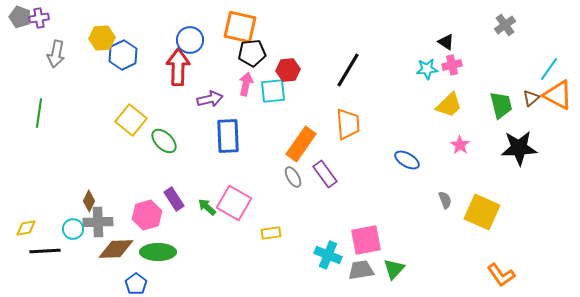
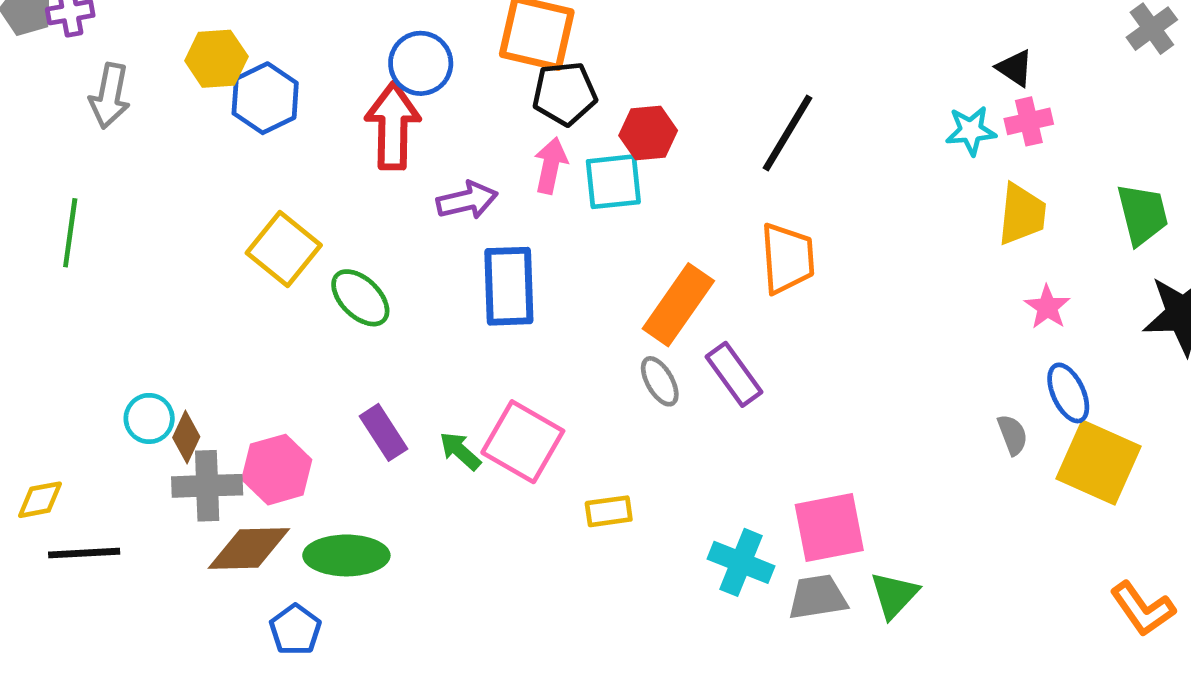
yellow trapezoid: (449, 105) -> (1022, 214), turned -40
blue ellipse: (407, 160) -> (1068, 393), moved, turned 35
pink hexagon: (147, 215) -> (277, 470), moved
cyan circle: (73, 229) -> (149, 418), moved

